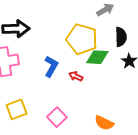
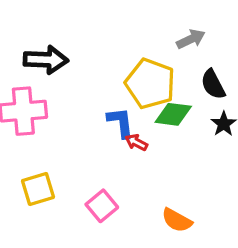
black semicircle: (121, 37) -> (213, 84), turned 150
blue L-shape: (51, 66) -> (121, 123), moved, turned -40

